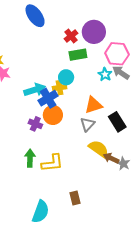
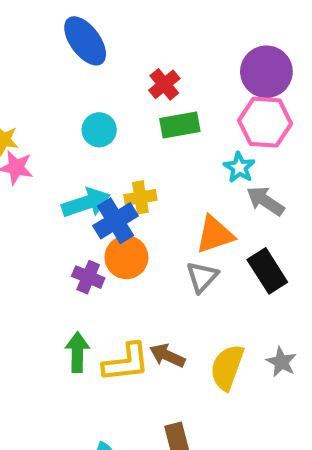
purple circle: (94, 32) -> (266, 72), moved
gray arrow: (121, 73) -> (265, 201), moved
cyan circle: (66, 77) -> (99, 130), moved
yellow semicircle: (99, 149) -> (227, 367), moved, turned -105
brown arrow: (111, 158) -> (167, 356), moved

